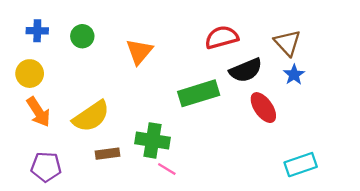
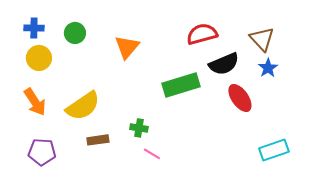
yellow circle: (30, 74) -> (39, 58), moved
green cross: (153, 140) -> (139, 128), size x0.6

